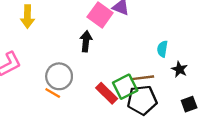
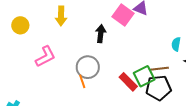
black arrow: (86, 41) -> (101, 34), moved
orange line: (53, 93) -> (82, 81), turned 40

